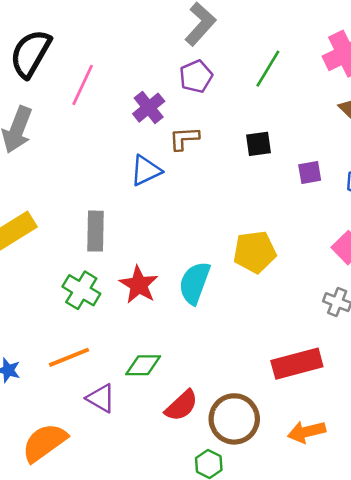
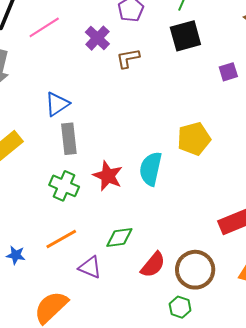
pink line: (83, 85) -> (44, 27), turned 40
black square: (258, 144) -> (185, 36), moved, size x1.5
blue triangle: (146, 171) -> (57, 104), moved

